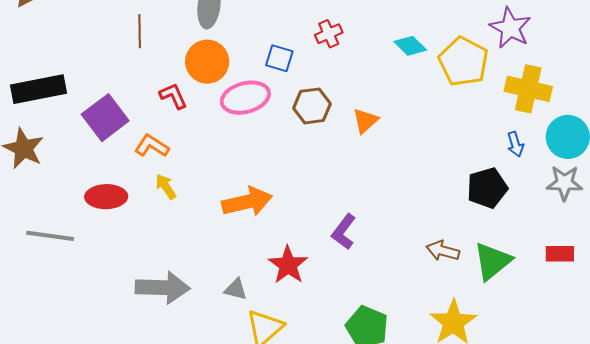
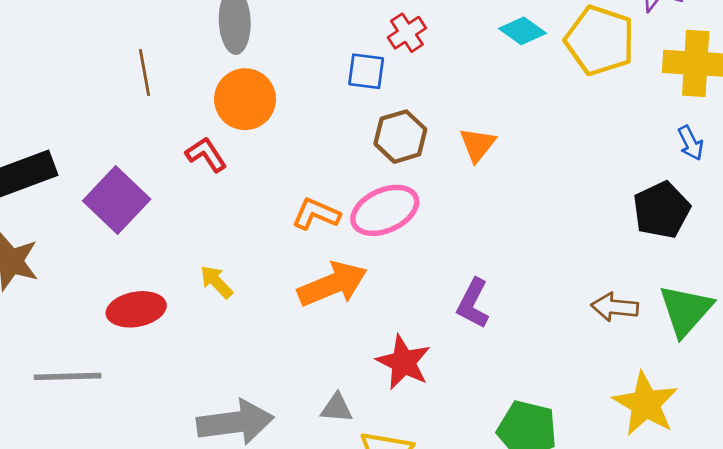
blue square: (279, 58) -> (366, 71), moved
pink ellipse: (245, 98) -> (385, 210), moved
orange L-shape: (152, 146) -> (316, 214), moved

